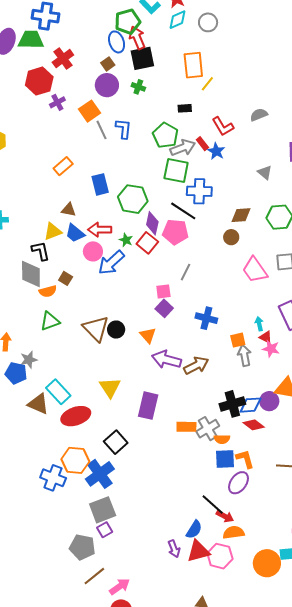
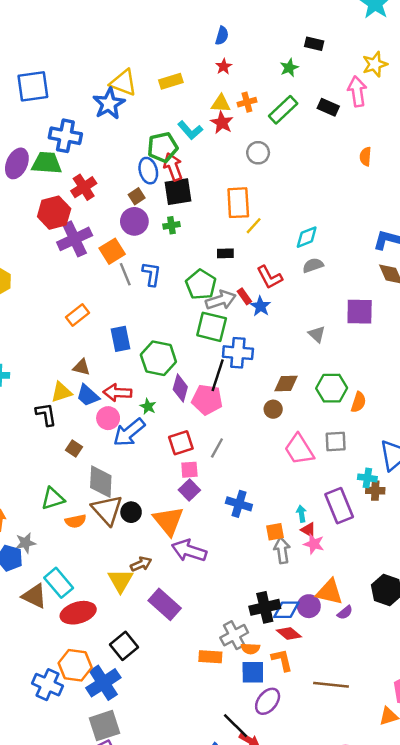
cyan diamond: (178, 20) -> (307, 237), moved
green cross: (138, 87) -> (171, 225), turned -32
purple cross: (57, 102) -> (75, 239), size x1.8
black line: (183, 211) -> (218, 375), turned 72
red square: (147, 243) -> (181, 443), moved, turned 30
gray diamond: (31, 274) -> (101, 482), moved
orange semicircle: (48, 291) -> (76, 521), moved
orange triangle: (148, 335) -> (168, 521), size x1.6
brown arrow: (196, 365) -> (141, 564), moved, size x0.7
purple rectangle: (148, 406) -> (165, 604), turned -64
orange rectangle: (186, 427) -> (210, 657), moved
orange L-shape: (245, 459) -> (282, 660), moved

